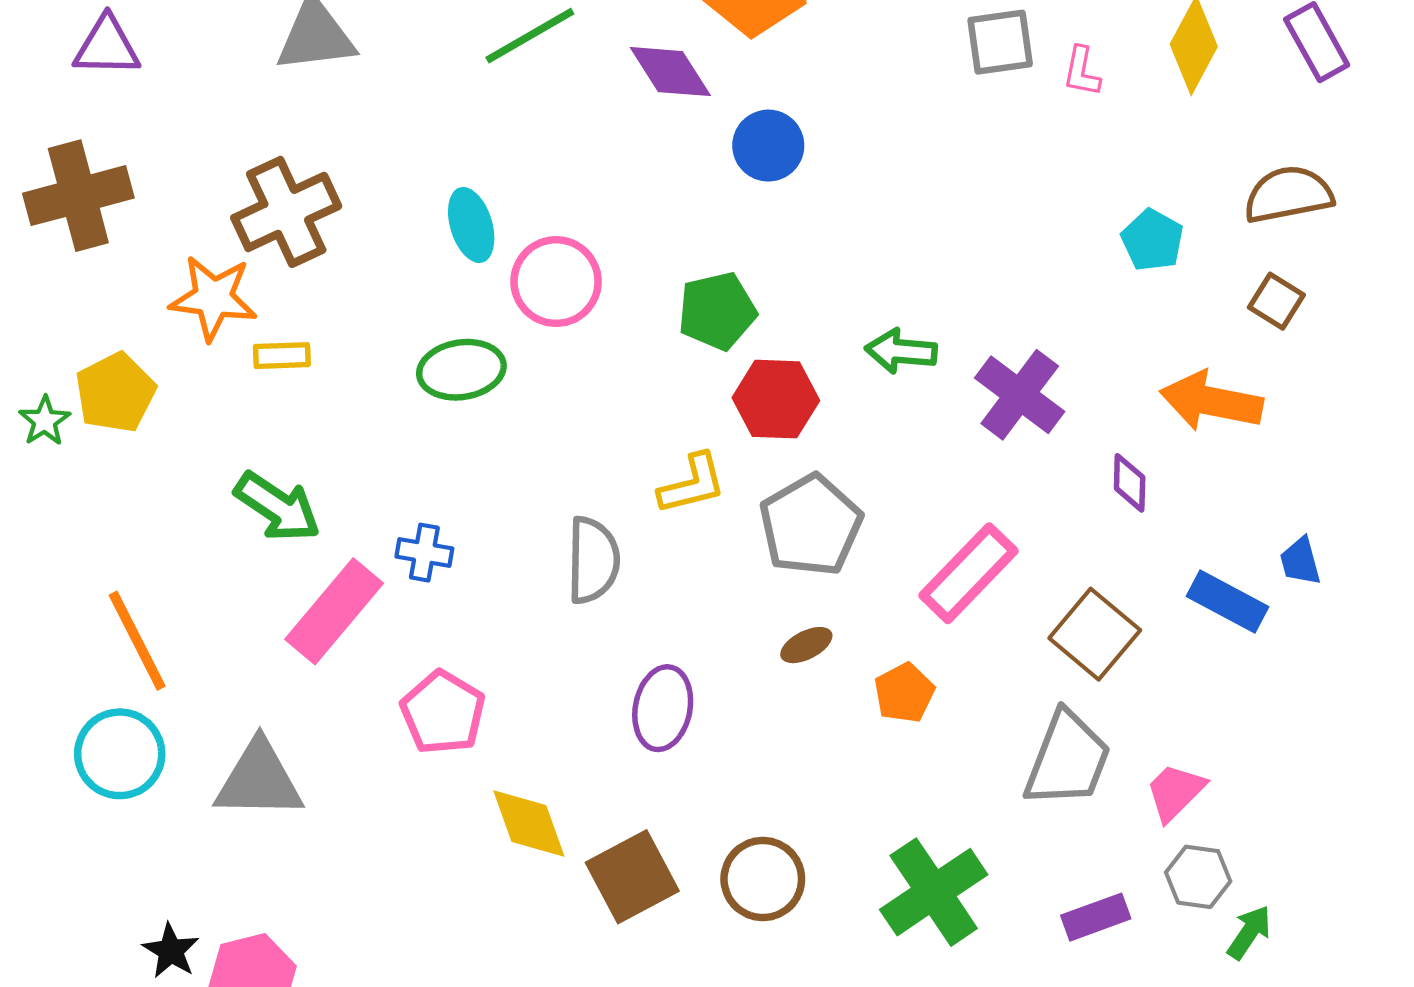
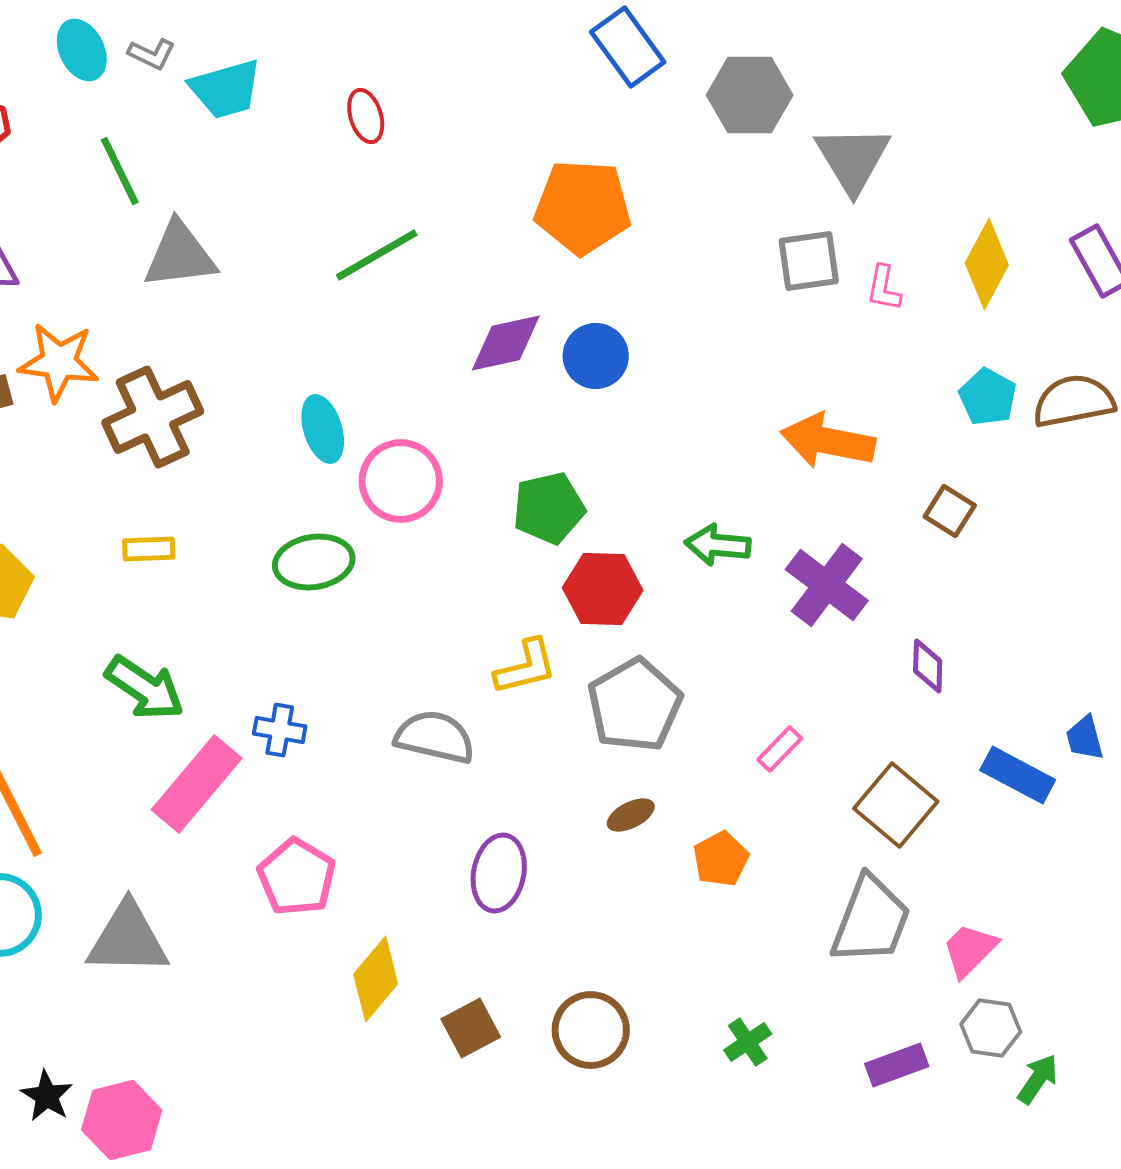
purple diamond: (670, 72) -> (506, 343), moved, turned -70
cyan pentagon: (1152, 240) -> (988, 397), moved
orange star: (213, 298) -> (59, 362), moved
brown square: (1276, 301) -> (950, 511), moved
orange arrow: (1211, 401) -> (828, 441), moved
gray semicircle: (593, 560) -> (435, 737), turned -78
pink rectangle: (968, 573) -> (780, 749), size x0.5
yellow diamond: (529, 823) -> (376, 979), turned 60
brown square: (632, 877) -> (471, 1028), size x0.7
green cross: (934, 892) -> (748, 1042), size x0.5

